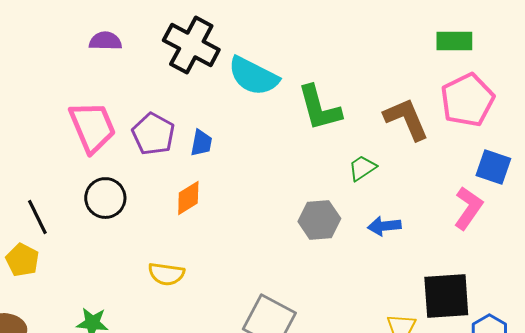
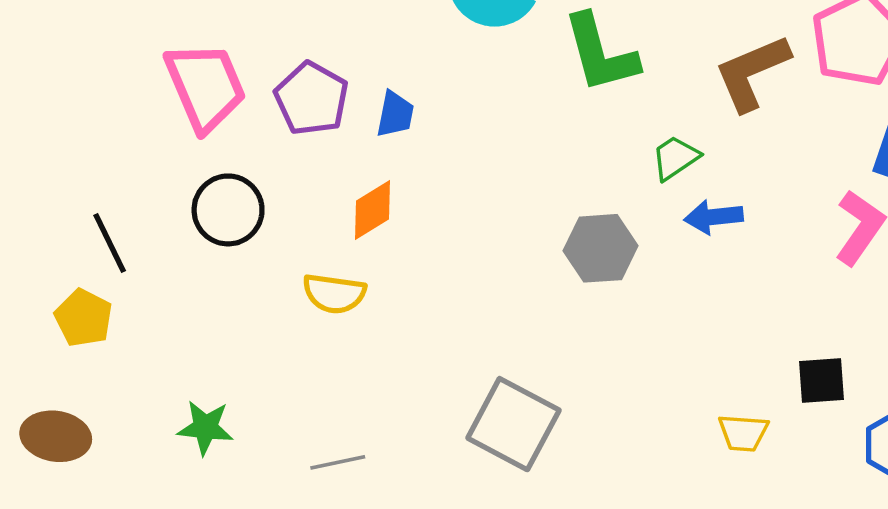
brown L-shape: (406, 119) -> (752, 72), turned -90
blue arrow: (384, 226) -> (714, 217), moved
yellow semicircle: (166, 274) -> (334, 294), moved
black square: (446, 296) -> (822, 381), size x0.6

